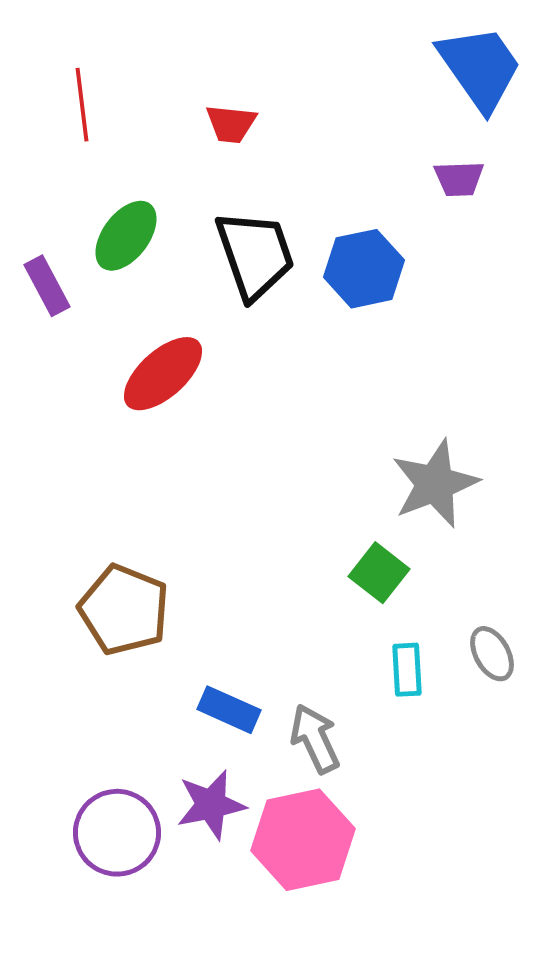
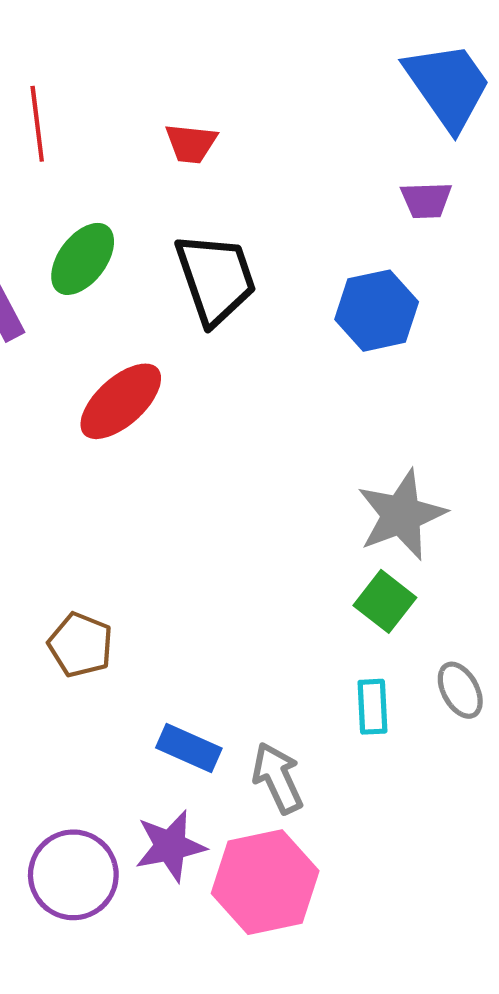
blue hexagon: (364, 269) -> (377, 311), moved
green square: (379, 573) -> (385, 601), moved
brown pentagon: (124, 610) -> (81, 645), size x0.7

